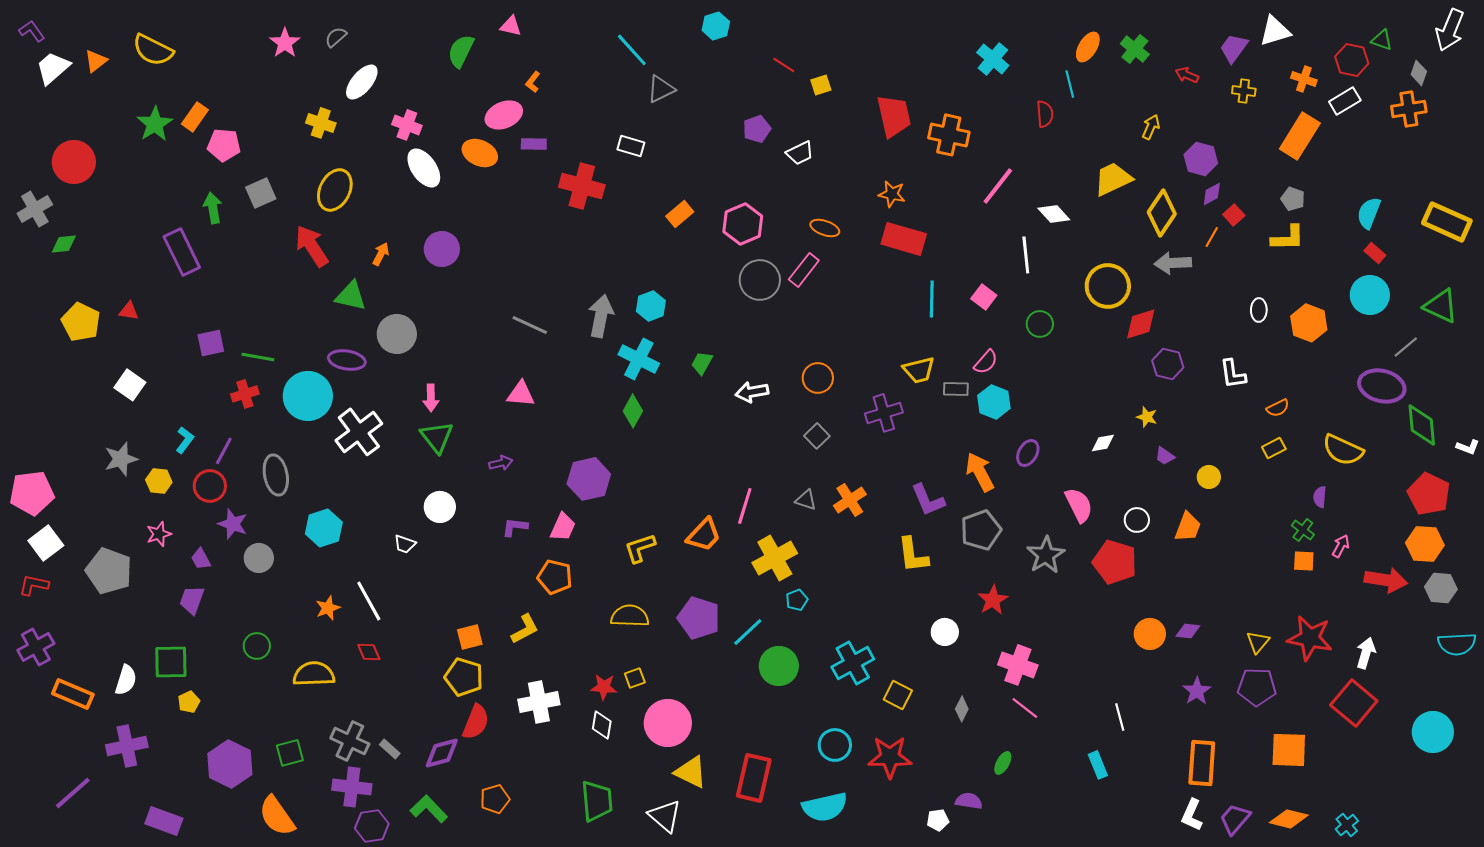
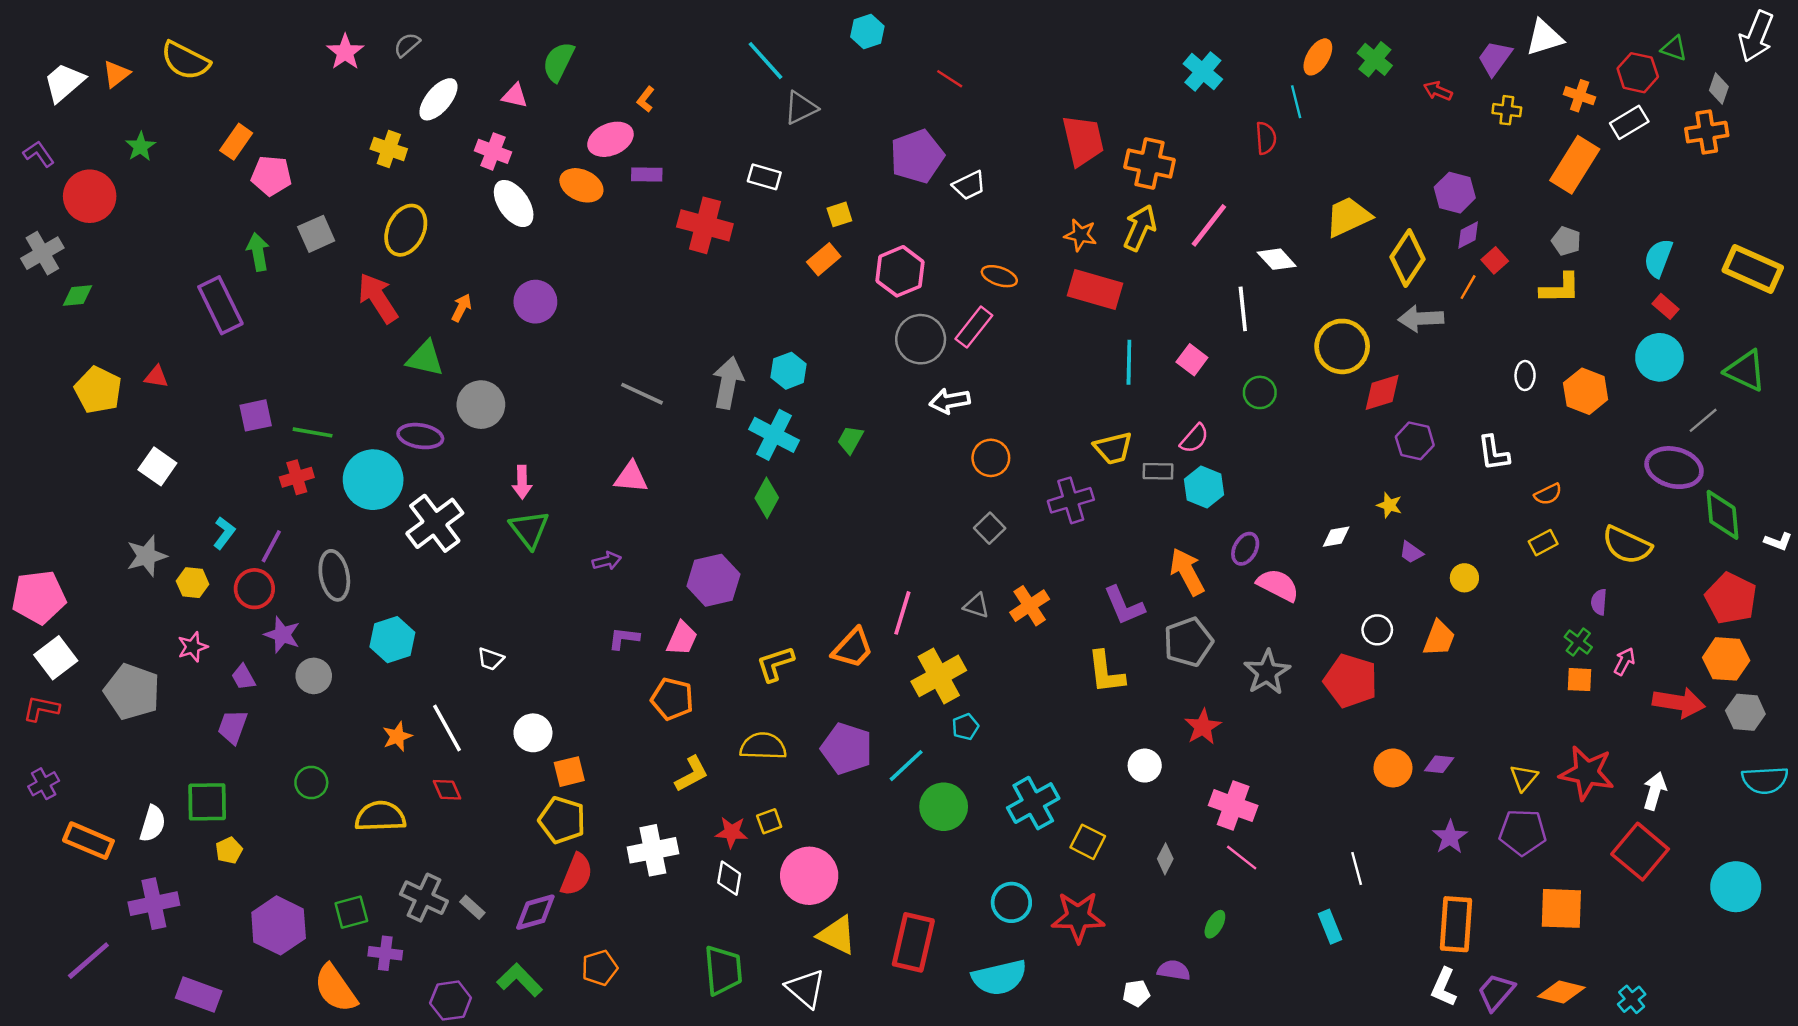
pink triangle: (511, 26) -> (515, 96), moved
purple L-shape: (32, 31) -> (39, 154), moved
yellow square: (821, 85) -> (839, 214), moved
green star: (155, 124) -> (141, 147), moved, size x0.7
yellow arrow: (1151, 127) -> (1140, 228), moved, size x1.5
purple pentagon: (757, 129) -> (917, 156), size x1.6
white arrow: (752, 392) -> (950, 401), moved
pink semicircle: (1079, 505) -> (1278, 585), moved, turned -36
white circle: (440, 507) -> (533, 733), moved
yellow L-shape: (525, 629) -> (692, 774), moved
purple cross: (36, 647) -> (44, 784), size x0.7
purple cross: (352, 787) -> (385, 953), moved, size x0.7

